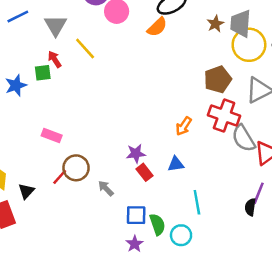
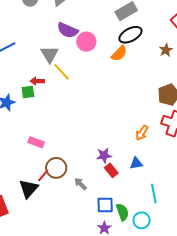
gray triangle: (56, 25) -> (50, 54), moved
red arrow: (55, 59) -> (37, 81), turned -56
black triangle: (26, 191) -> (29, 189), moved, size x1.5

